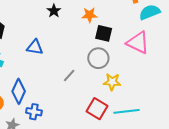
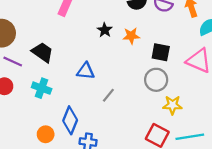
orange star: (90, 15) -> (131, 36), moved
gray line: (69, 76) -> (108, 95), moved

